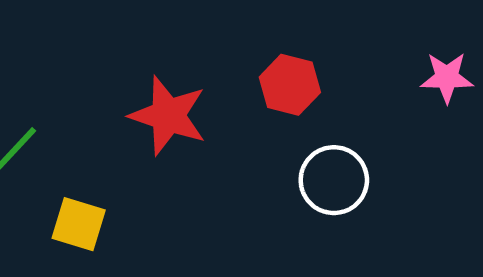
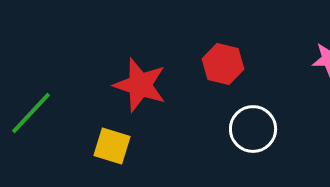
yellow square: (79, 224) -> (112, 146), moved

